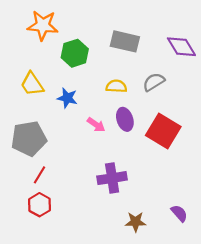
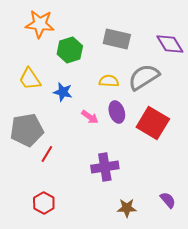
gray semicircle: (154, 82) -> (144, 77), size x1.5
red line: (39, 175) -> (47, 154), moved
red hexagon: (39, 205) -> (44, 203), moved

